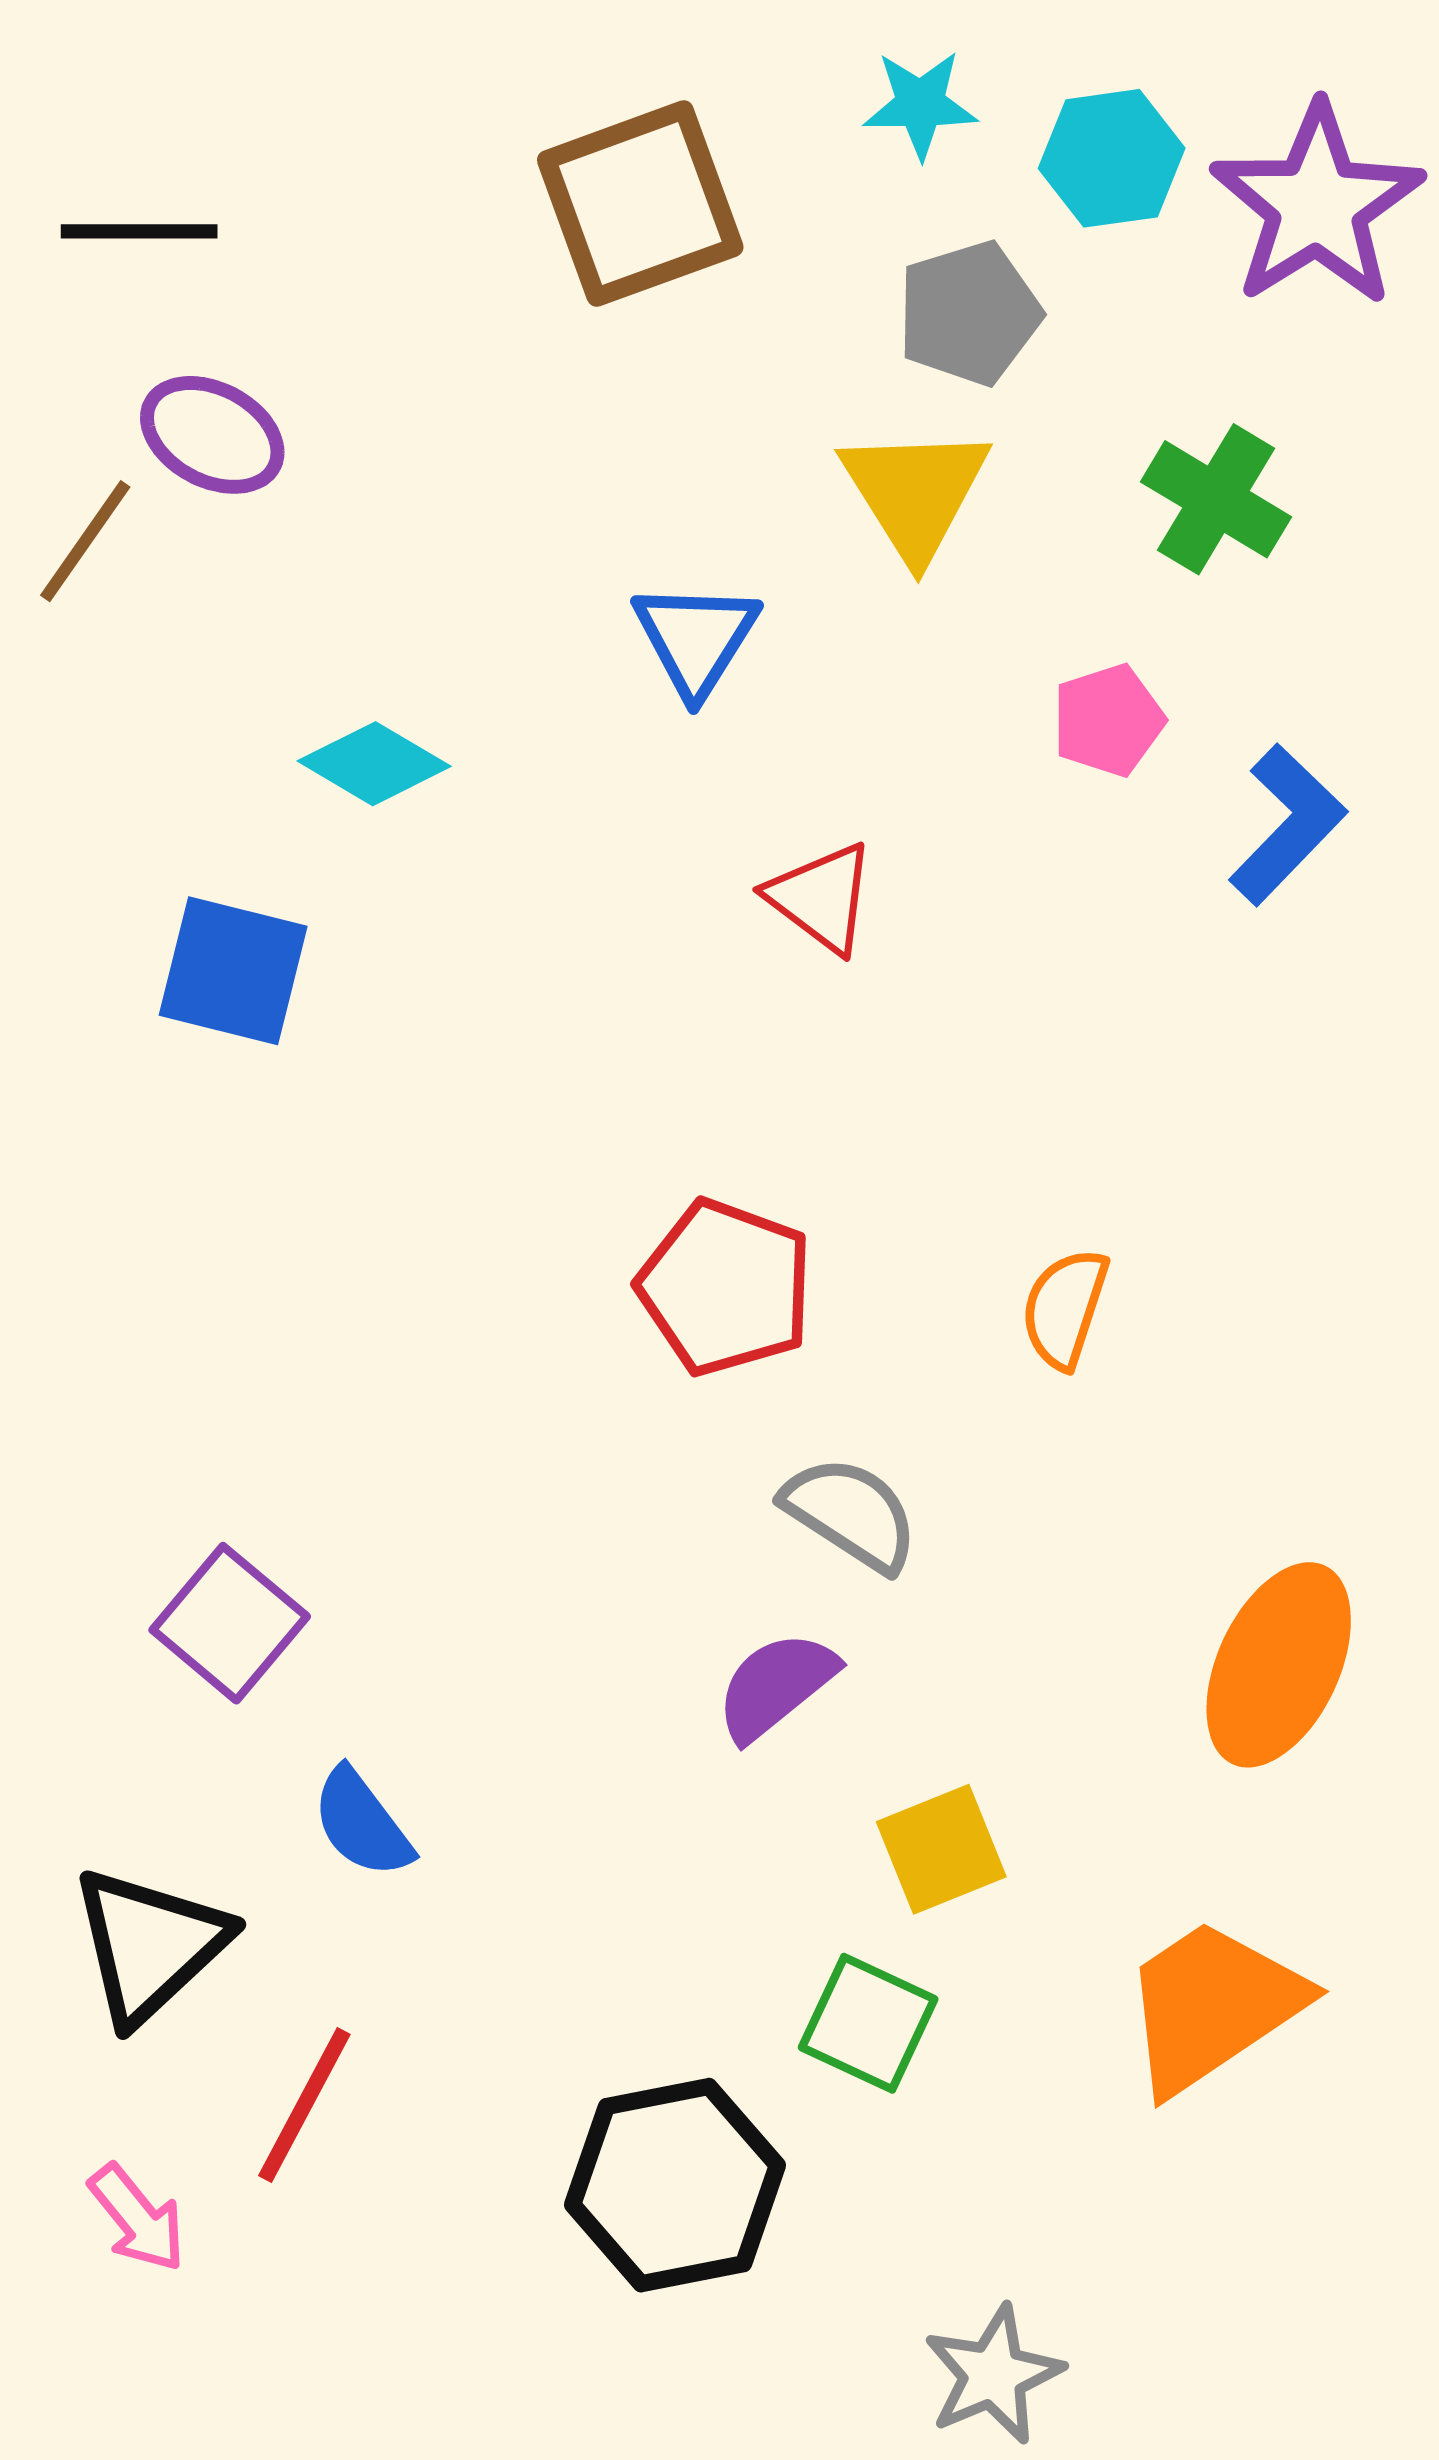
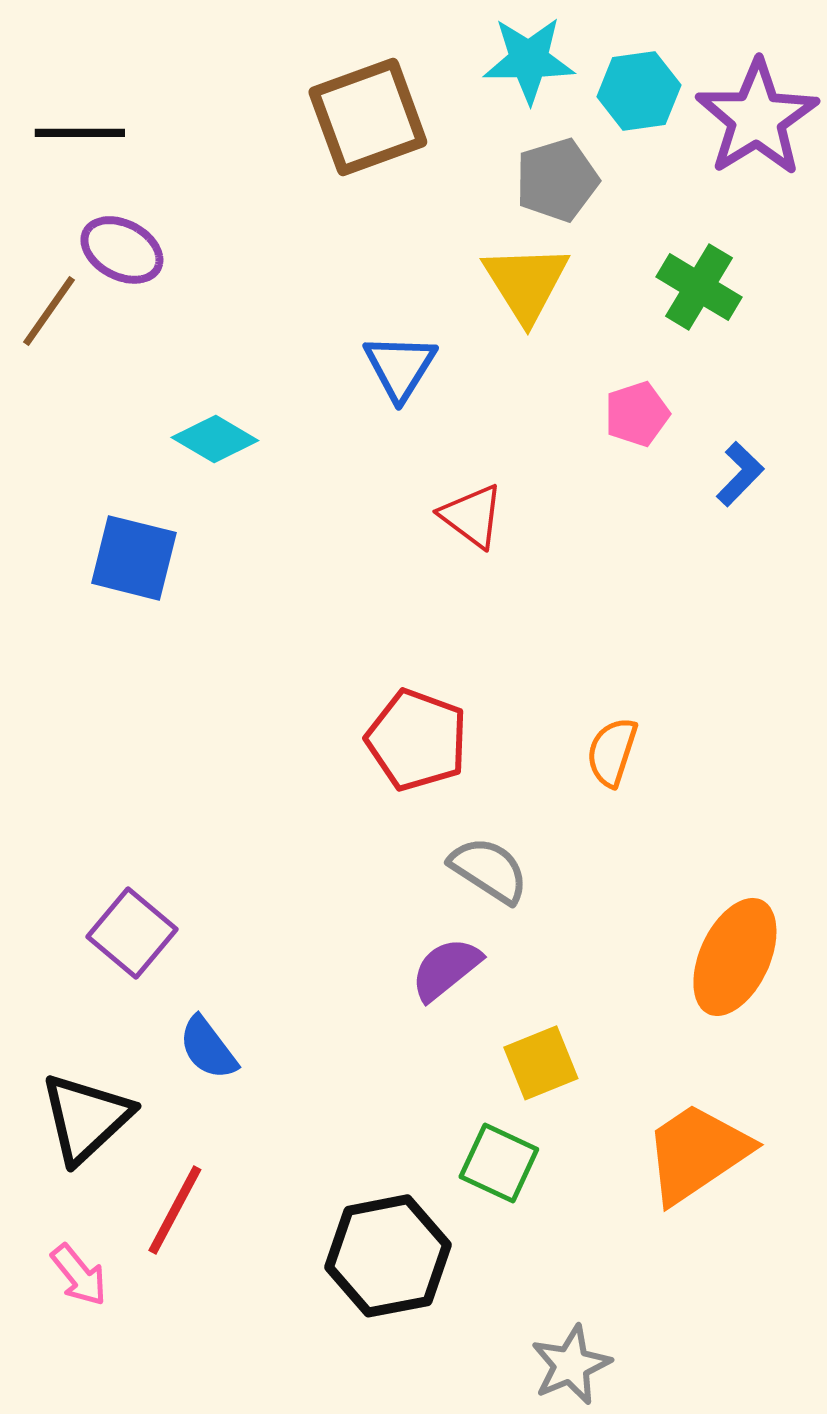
cyan star: (920, 104) -> (529, 60), size x1.4
blue L-shape: (1287, 825) -> (740, 474), size x0.7

